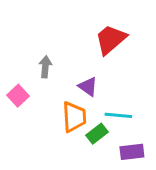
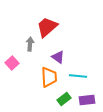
red trapezoid: (111, 39) -> (47, 27), moved
green rectangle: (97, 134) -> (64, 99), moved

